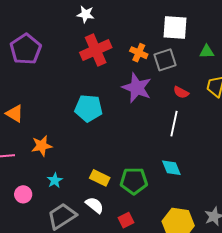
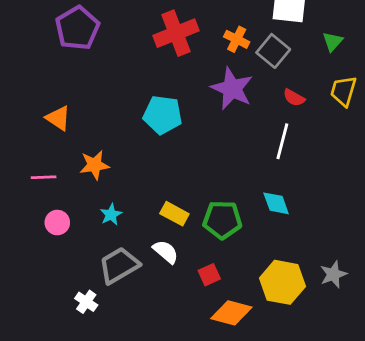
green triangle: (207, 52) -> (333, 42), turned -49
gray square: (165, 60) -> (273, 51), turned -35
pink circle: (23, 194) -> (57, 223), moved

